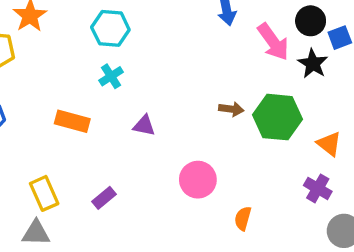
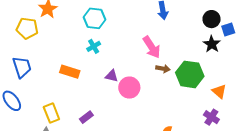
pink arrow: (273, 42) -> (152, 47), moved
pink circle: (198, 180) -> (129, 88), moved

